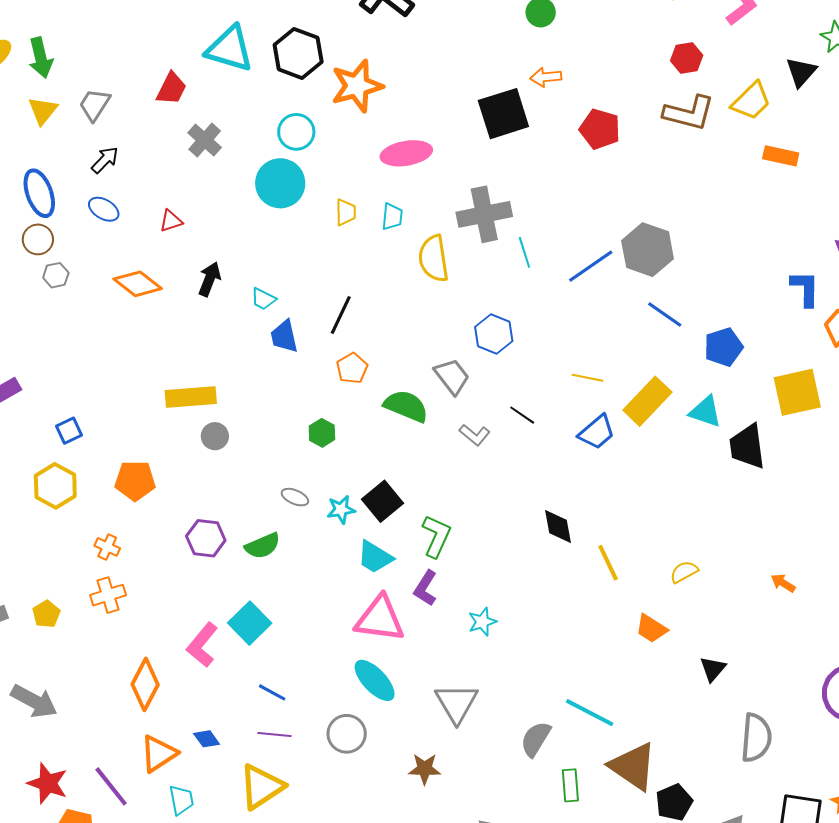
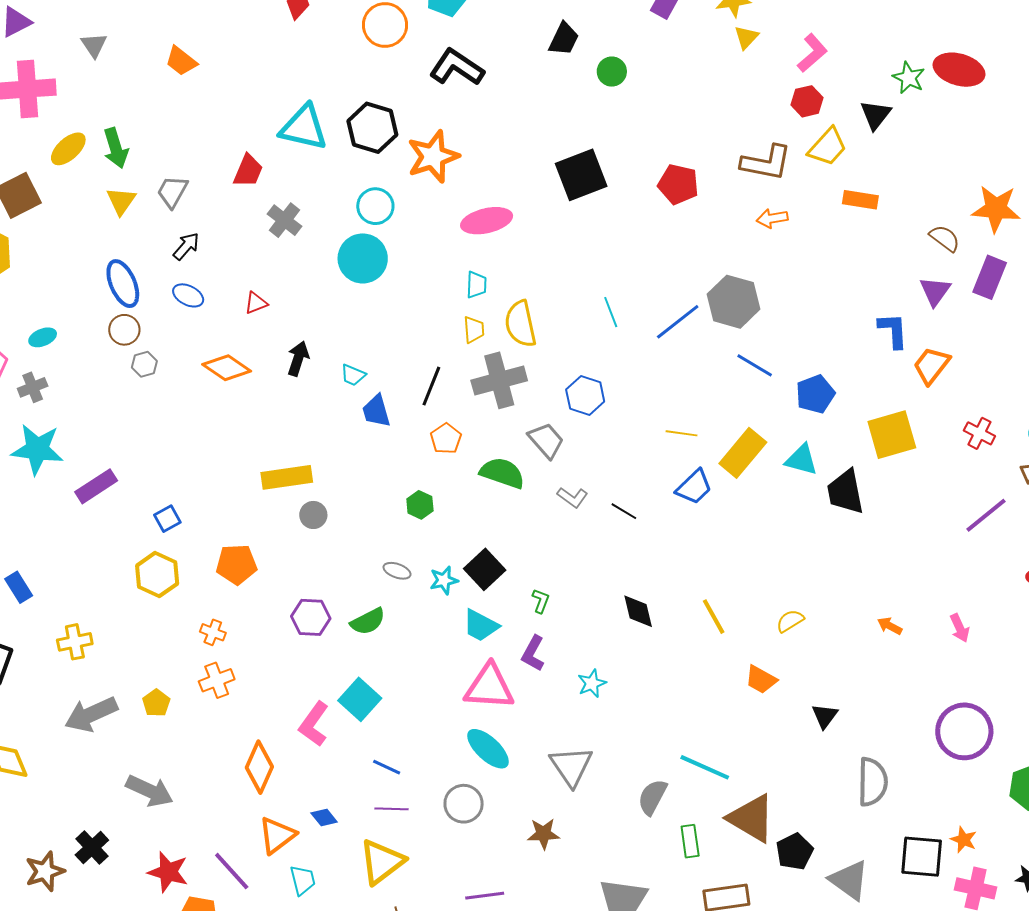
red hexagon: (687, 58) -> (807, 101), moved
orange arrow: (546, 77) -> (772, 218), moved
yellow trapezoid: (346, 212) -> (474, 330), moved
gray cross: (484, 214) -> (499, 380), moved
black line: (522, 415) -> (624, 511), moved
black diamond: (558, 527) -> (638, 611), moved
green L-shape: (436, 536) -> (541, 601), size x0.6

